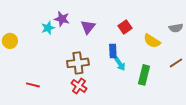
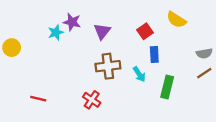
gray semicircle: (176, 28) -> (204, 53), moved
yellow semicircle: (152, 41) -> (176, 20), moved
blue rectangle: (113, 51) -> (154, 55), moved
brown cross: (78, 63) -> (108, 66), moved

